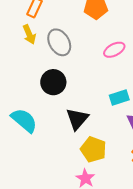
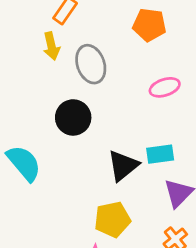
black triangle: (77, 119) -> (123, 166), moved
yellow pentagon: (93, 149) -> (112, 219), turned 30

